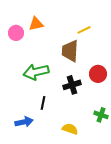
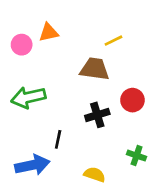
brown trapezoid: (70, 51) -> (95, 69), turned 95
green arrow: (36, 72) -> (28, 97), moved
blue arrow: (24, 122) -> (32, 165), size x1.4

